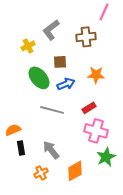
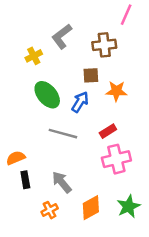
brown square: (60, 62) -> (91, 75), moved
blue arrow: (66, 84) -> (80, 102), turned -36
pink cross: (96, 131) -> (116, 159), turned -30
green star: (106, 157) -> (129, 206), moved

